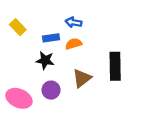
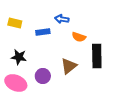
yellow rectangle: (18, 27) -> (15, 23), turned -32
orange semicircle: (74, 44) -> (79, 37), moved, turned -144
black star: (45, 60) -> (19, 57), moved

